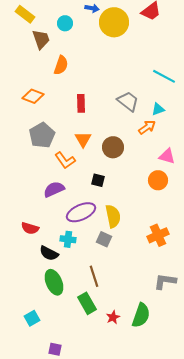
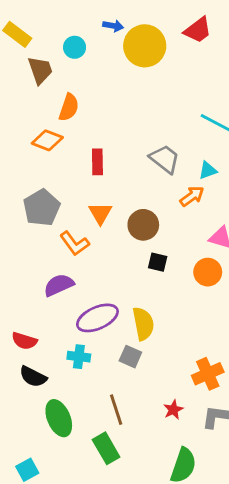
orange diamond: (33, 96) -> (47, 140), moved
black square: (98, 180) -> (158, 262), moved
orange cross: (158, 235) -> (208, 374), moved
black semicircle: (49, 253) -> (33, 377), moved
red star: (113, 317) -> (173, 410), moved

